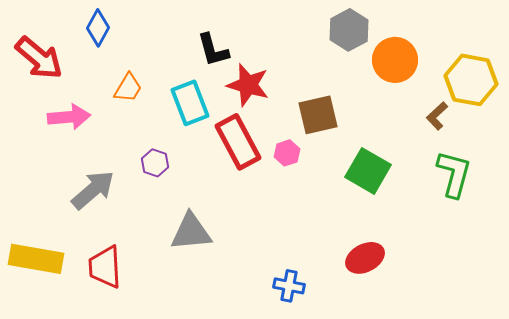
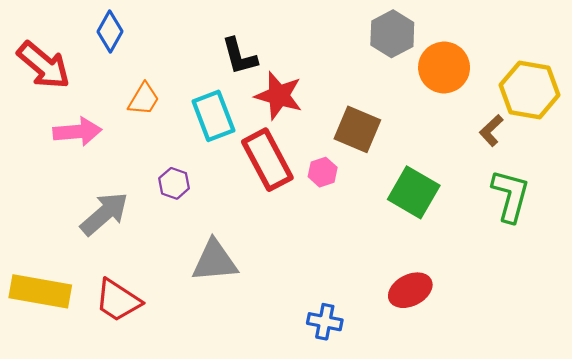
brown square: (318, 115) -> (357, 129), turned 36
red trapezoid: (105, 267) -> (118, 300), turned -54

